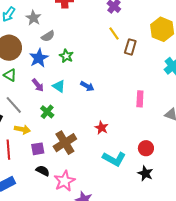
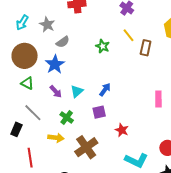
green star: (66, 56) -> (103, 46), moved
cyan triangle: (59, 86) -> (77, 91), turned 48
blue arrow: (87, 86) -> (105, 90), turned -80
yellow arrow: (22, 129) -> (56, 138), moved
purple square: (38, 149) -> (99, 112), moved

